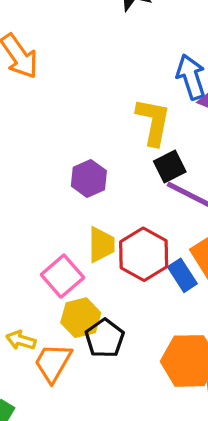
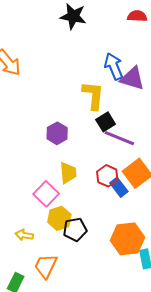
red hexagon: (144, 254) -> (107, 176), moved, size x0.7
black pentagon: (105, 338) -> (75, 230), turned 30
orange trapezoid: (53, 363) -> (46, 266), moved

